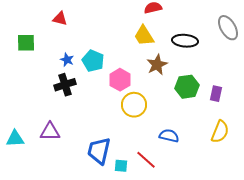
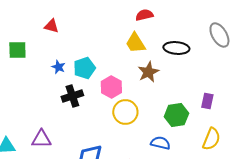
cyan pentagon: (93, 61) -> (84, 68), turned 30
black cross: (65, 85) -> (72, 96), moved
green hexagon: (187, 87) -> (176, 115), moved

